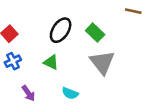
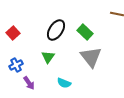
blue cross: (13, 61) -> (16, 65), moved
green triangle: (51, 62) -> (48, 57), turned 40

